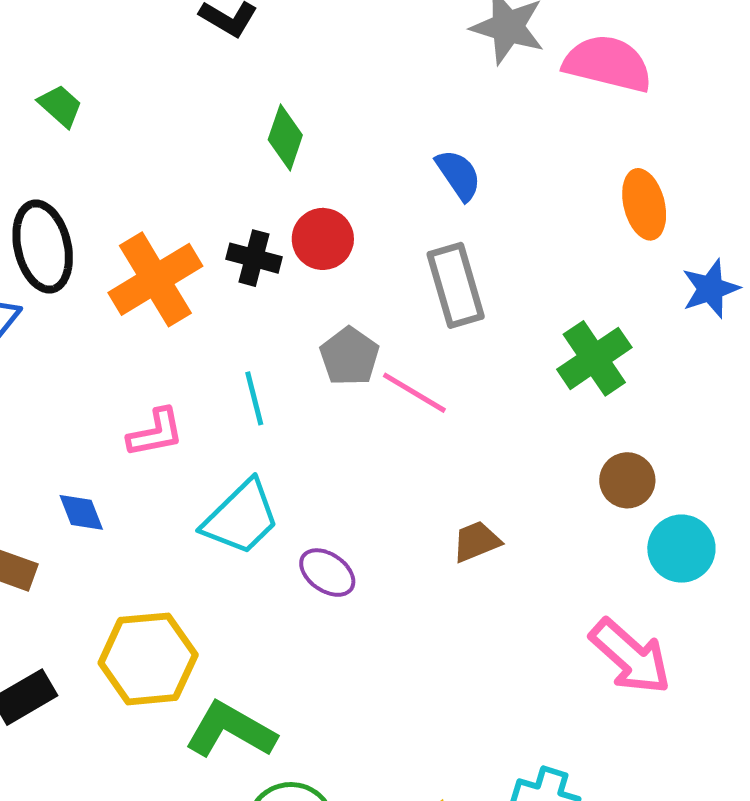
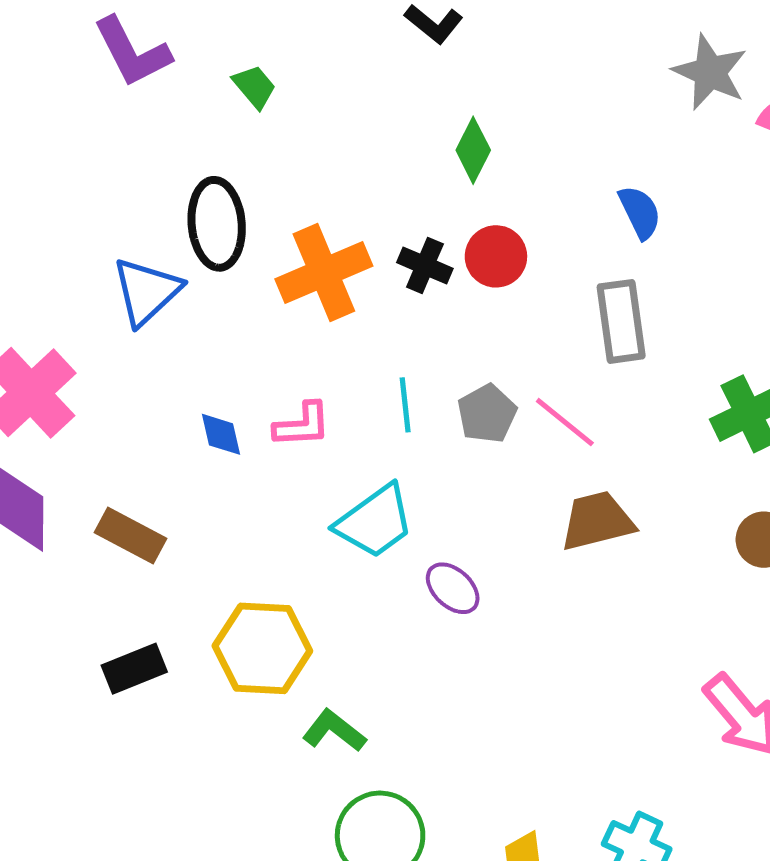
gray pentagon: (349, 356) -> (487, 414), moved
blue diamond: (81, 512) -> (221, 434), moved
brown trapezoid: (476, 542) -> (597, 521), moved, size x1.5
green L-shape: (231, 730) -> (334, 731), size x0.7

